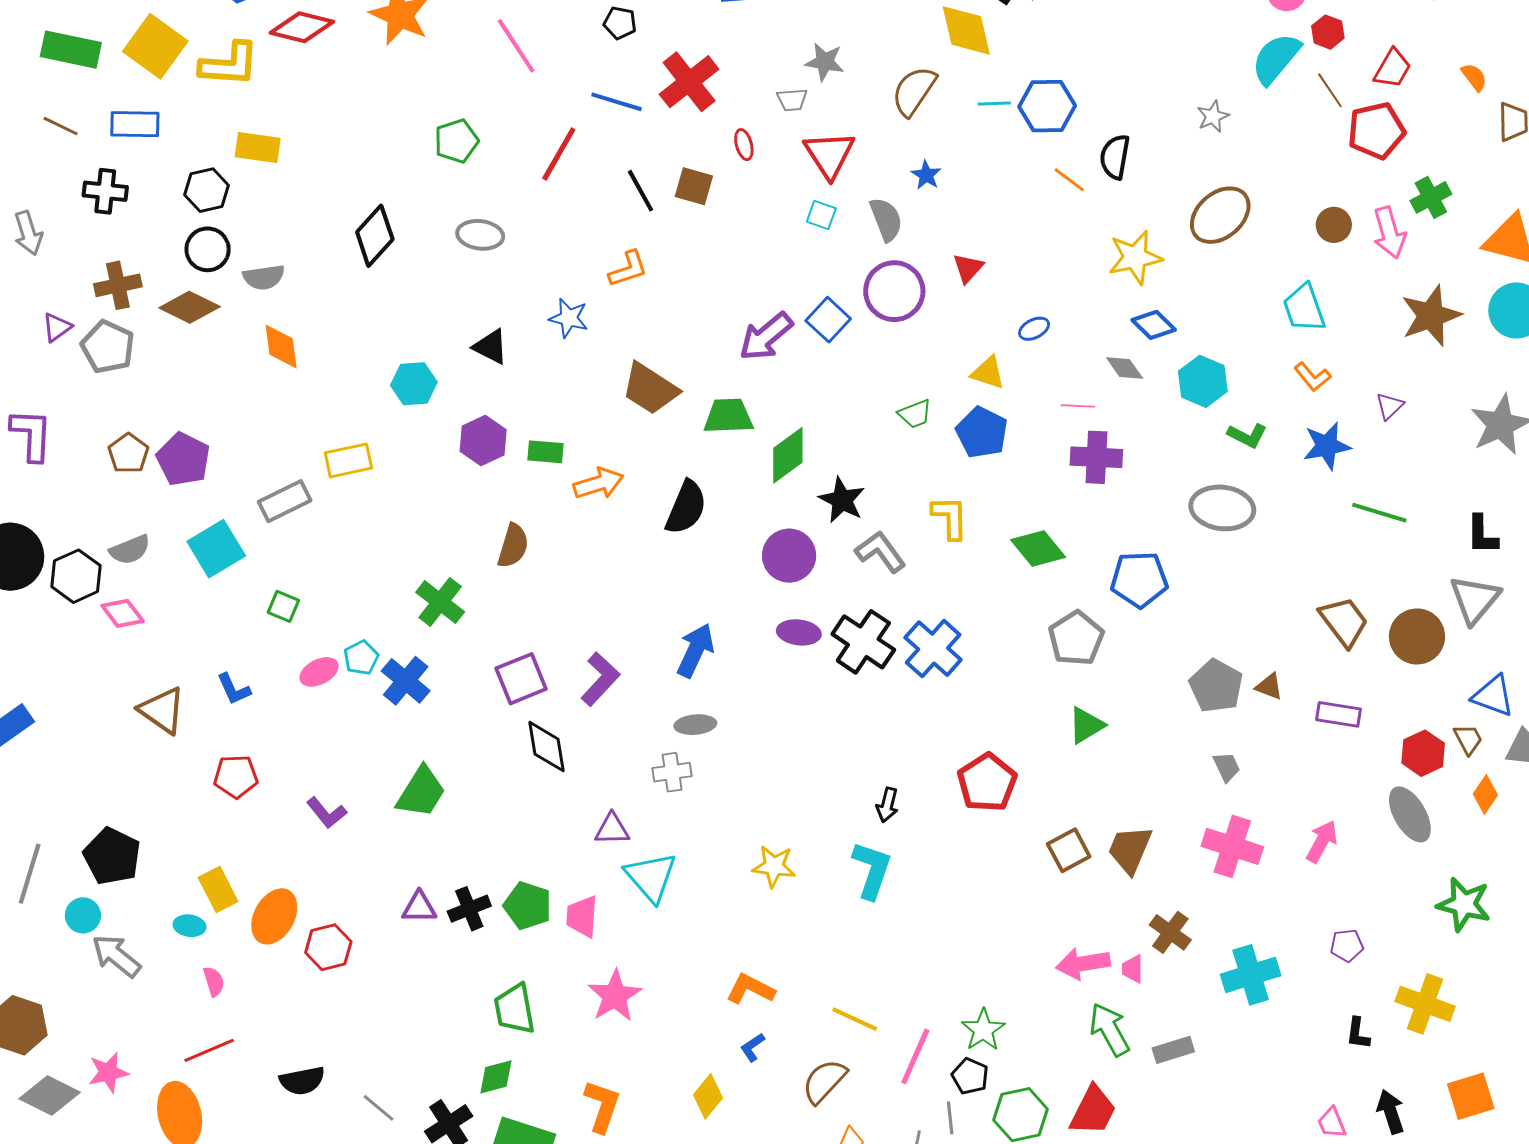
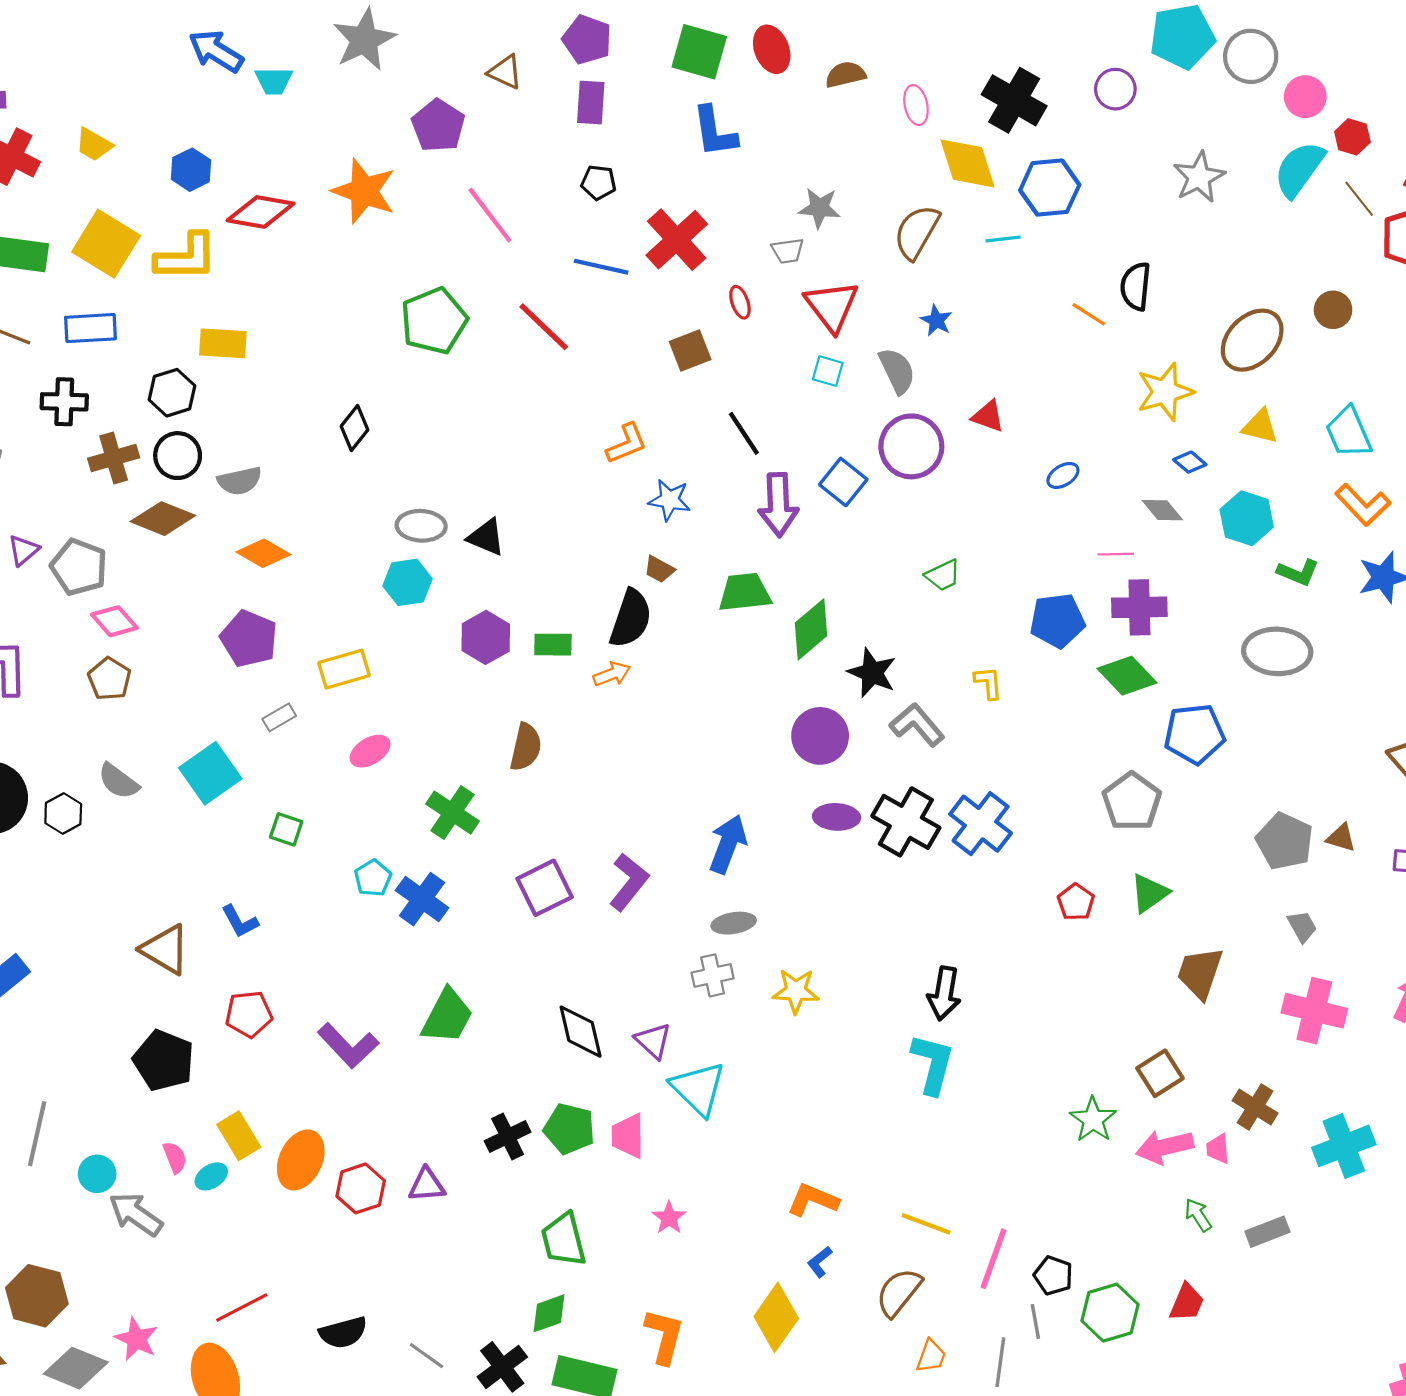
blue hexagon: (1047, 106) -> (1050, 188), moved
gray star: (1213, 116) -> (1199, 177), moved, size x1.5
green pentagon: (456, 141) -> (434, 321), size x1.4
red line: (559, 154) -> (544, 327), turned -72
brown square: (694, 186) -> (690, 351), turned -33
black line: (641, 191) -> (744, 433), moved
brown circle: (1334, 225) -> (1333, 310), moved
gray ellipse: (480, 235) -> (421, 526), moved
black diamond: (375, 236) -> (354, 428), size x0.7
red triangle: (968, 268) -> (988, 416), turned -48
brown cross: (118, 285) -> (114, 458), moved
blue star: (569, 318) -> (670, 500), moved
blue diamond: (1154, 325) -> (1190, 462), size x0.7
purple arrow: (766, 337) -> (778, 505), turned -48
orange diamond: (281, 347) -> (263, 553), turned -48
yellow triangle: (988, 373) -> (1260, 426), moved
orange L-shape: (1312, 377) -> (1363, 505), size x1.4
brown trapezoid: (650, 389) -> (659, 569), size x0.5
blue pentagon: (982, 432) -> (1057, 621), moved, turned -30
purple pentagon: (183, 459) -> (249, 639), moved
orange arrow: (599, 483) -> (612, 674), size x0.7
gray rectangle: (285, 501) -> (279, 717), size x0.6
black semicircle: (686, 507) -> (631, 619), moved
yellow L-shape: (950, 517) -> (988, 683), size x0.7
green diamond: (1038, 549) -> (1127, 676), moved
gray semicircle: (130, 550) -> (118, 781), turned 63
black hexagon: (76, 576) -> (63, 813), size x0.7
pink diamond: (123, 613) -> (114, 621), moved
pink ellipse: (319, 672) -> (370, 751), moved
black diamond: (546, 747) -> (581, 1032), moved
red pentagon: (987, 783) -> (1076, 902), moved, size x0.6
black arrow: (887, 805) -> (944, 993), size x1.4
purple L-shape: (326, 813) -> (348, 1046), size x1.4
purple triangle: (612, 829) -> (653, 1041), turned 48
brown trapezoid: (1130, 849) -> (1200, 973), moved
brown square: (1069, 850) -> (1160, 1073), moved
black pentagon: (112, 856) -> (164, 1060), moved
yellow star: (774, 866) -> (796, 991), moved
purple triangle: (419, 907) -> (427, 1185), moved
cyan ellipse: (189, 926) -> (211, 1176), turned -36
pink semicircle: (214, 981) -> (175, 1157), moved
pink star: (615, 996) -> (669, 1218), size x0.6
green arrow: (1110, 1029) -> (1198, 1215), size x0.6
green star: (983, 1030) -> (1093, 1120), moved
pink star: (108, 1072) -> (136, 1339), turned -30
yellow diamond: (708, 1096) -> (776, 1317), size x1.4
red trapezoid: (1093, 1111) -> (1187, 1303), size x0.7

